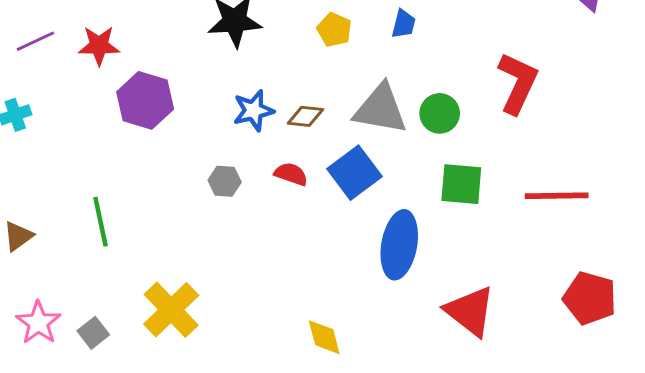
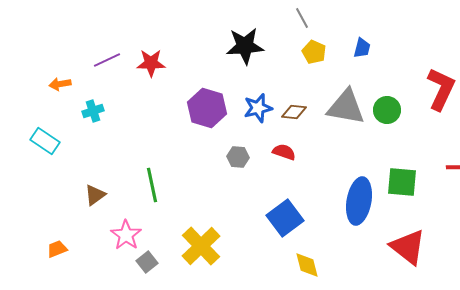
purple hexagon: (145, 100) -> (207, 108), moved
blue square: (354, 173) -> (285, 218), moved
green square: (461, 184) -> (402, 182), moved
pink star: (38, 323) -> (126, 235), moved

